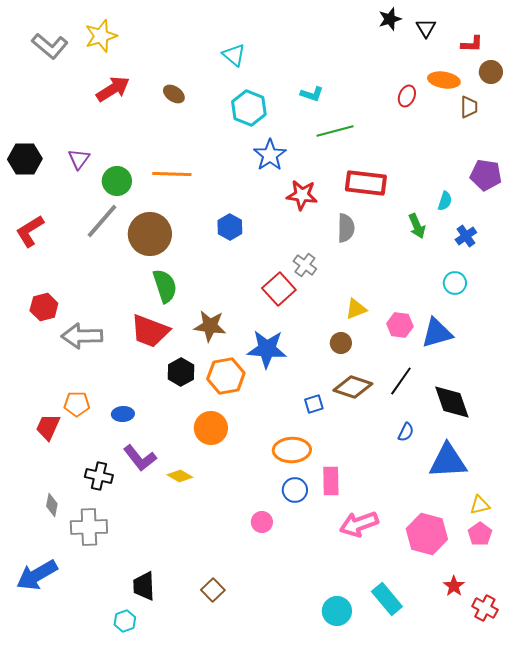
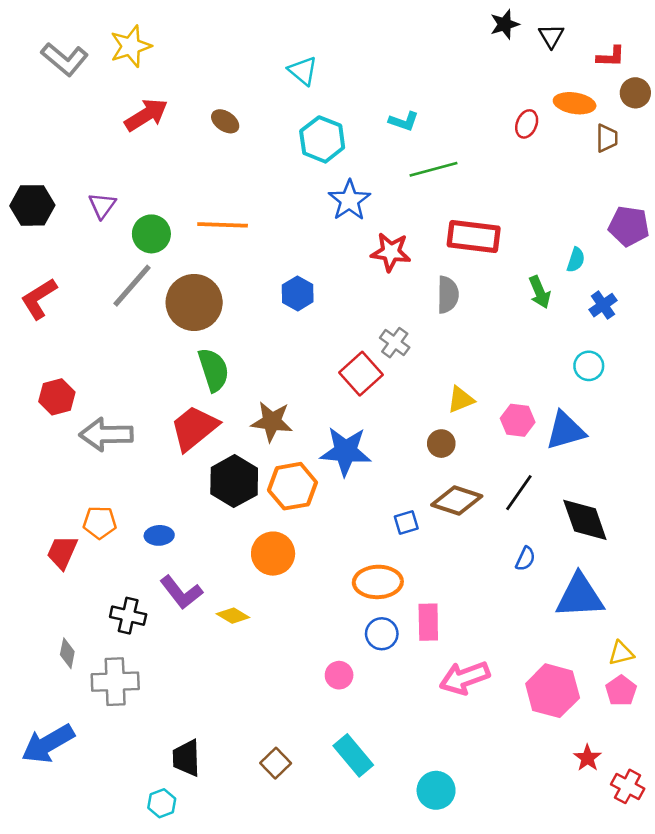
red trapezoid: (150, 331) -> (194, 428), turned 120
black hexagon: (181, 372) -> (234, 481), size x1.4
cyan rectangle: (387, 599) -> (353, 755), moved

